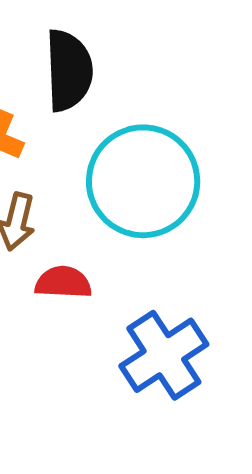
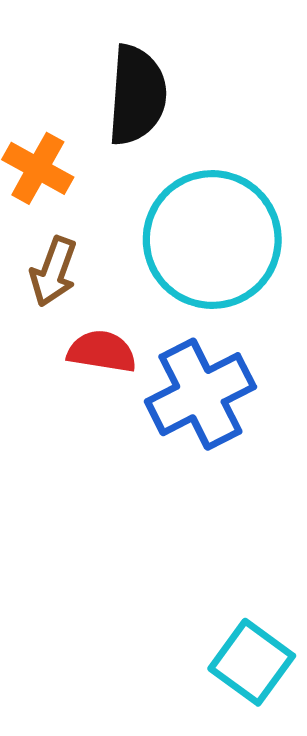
blue cross: (164, 355) -> (200, 394), moved

